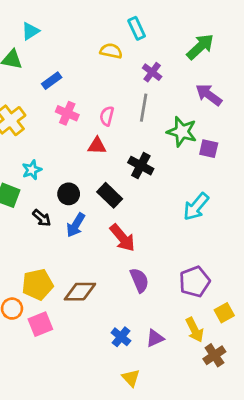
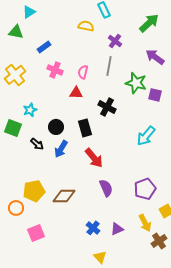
black rectangle: (110, 195) -> (85, 128), turned 30
pink square: (40, 324) -> (36, 233), moved

